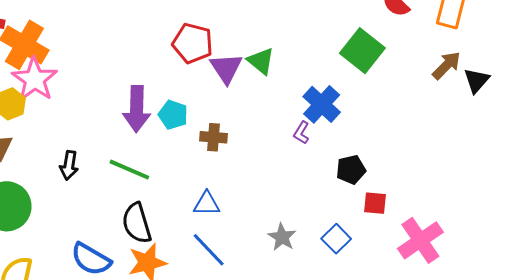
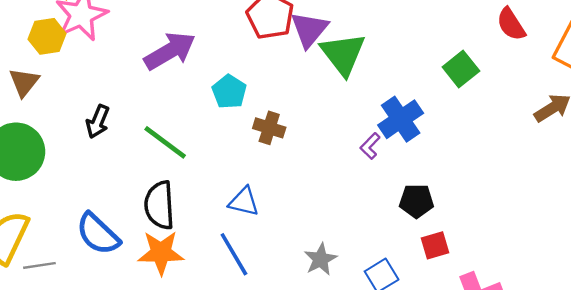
green square: (362, 51) -> (461, 69), size x0.7
green triangle: (261, 61) -> (343, 54), size x1.4
purple triangle: (226, 68) -> (309, 29), moved
purple arrow: (137, 109) -> (170, 51), moved, turned -135
red square: (375, 203) -> (435, 245), turned -35

